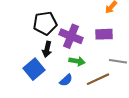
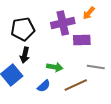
purple cross: (71, 36) -> (63, 23), moved, turned -35

